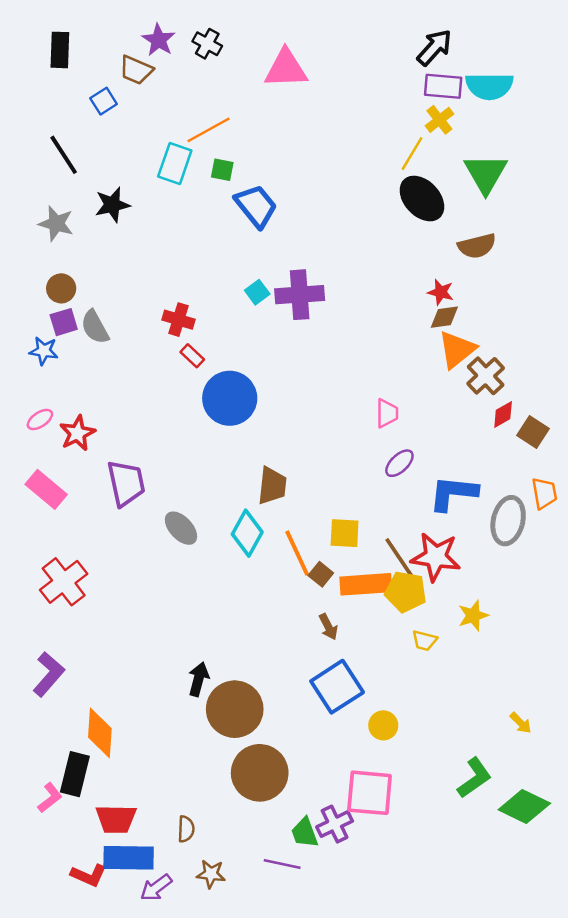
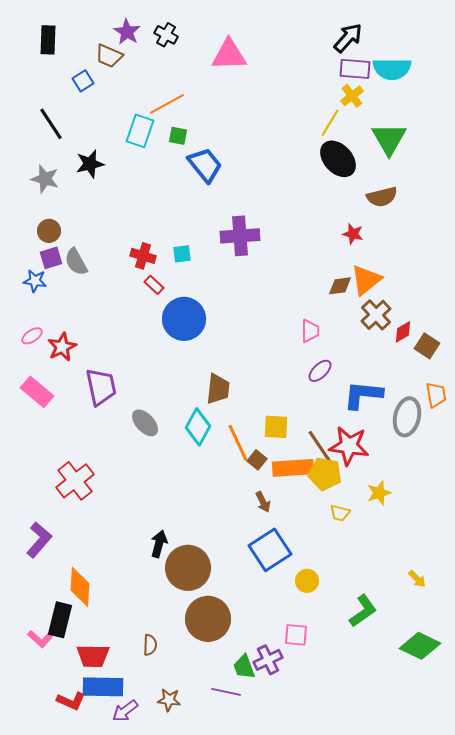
cyan square: (257, 292) -> (182, 254), moved, turned 30
brown diamond: (444, 317) -> (340, 286), moved
brown cross: (486, 376) -> (376, 315), moved
red cross: (64, 582) -> (75, 481), moved
green L-shape: (474, 778) -> (363, 611), moved
pink square: (370, 793) -> (296, 635), size x0.6
pink L-shape: (50, 798) -> (40, 639), turned 80
brown semicircle: (186, 829) -> (150, 645), moved

